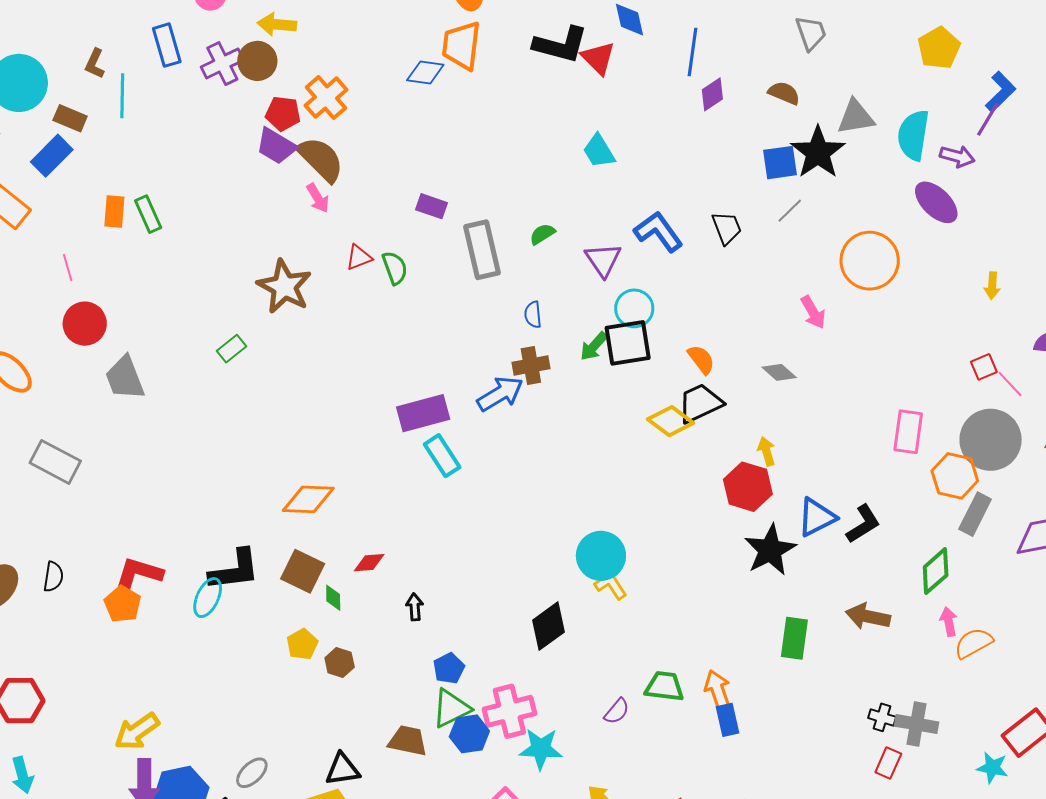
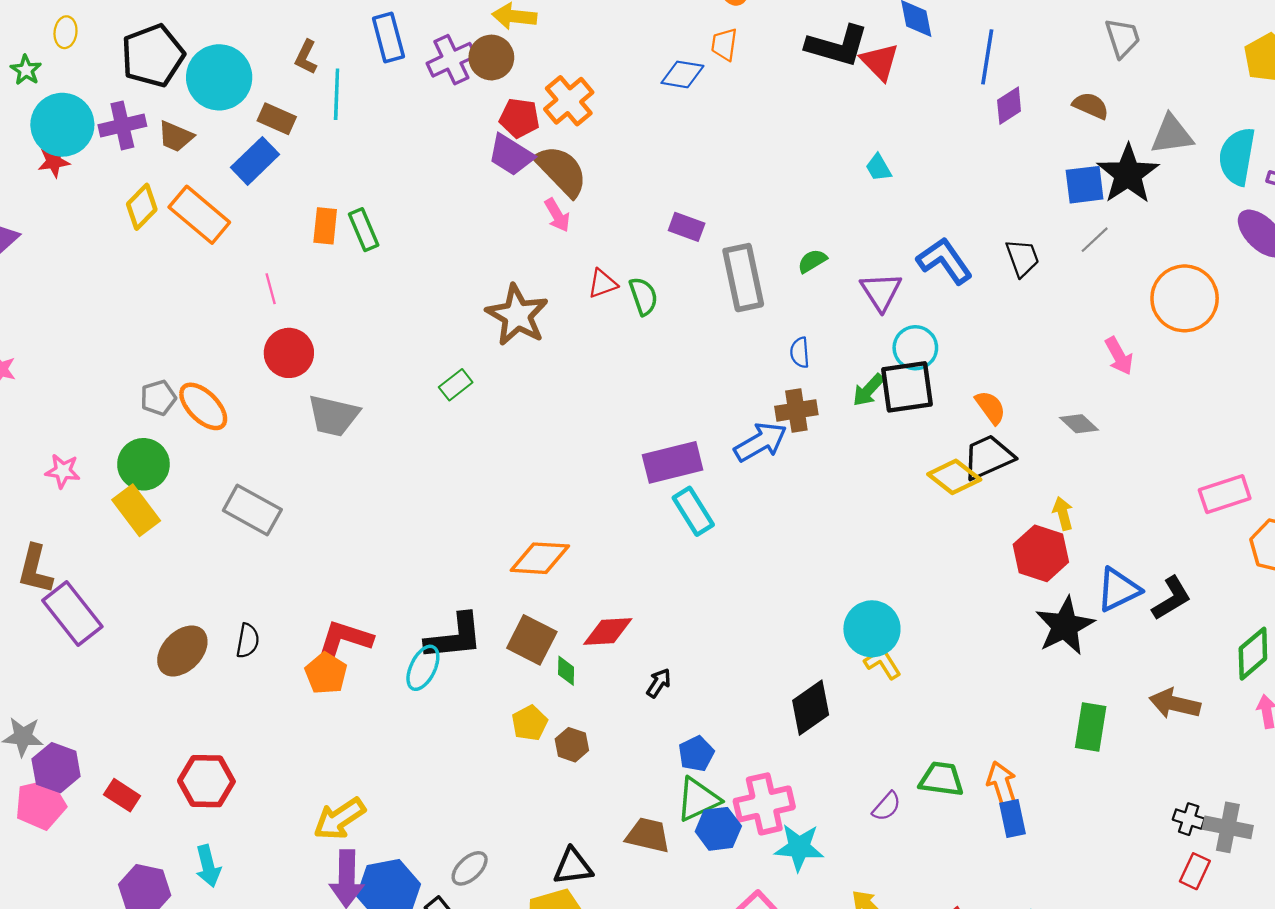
orange trapezoid: (461, 45) -> (724, 44), size x0.6
cyan trapezoid: (599, 151) -> (879, 168), size x0.7
gray trapezoid: (125, 378) -> (333, 416), turned -57
pink rectangle: (908, 432) -> (1225, 494), turned 63
red diamond: (369, 563) -> (608, 631), size x1.4
black arrow: (415, 607) -> (659, 683), turned 36

